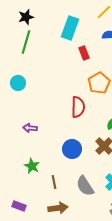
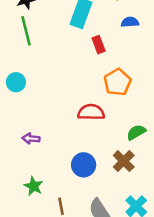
green line: (26, 42) -> (26, 31), turned -30
red semicircle: (78, 107) -> (91, 112), turned -90

